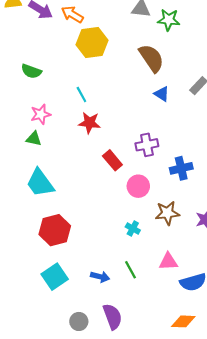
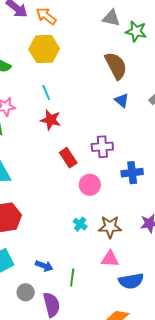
yellow hexagon: (92, 42) -> (44, 49), moved
brown star: (167, 213) -> (110, 227), moved
green line: (131, 270) -> (72, 278), moved, turned 30
gray circle: (79, 321) -> (26, 292), moved

